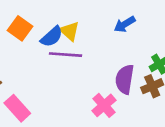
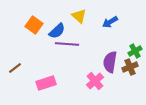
yellow triangle: (70, 31) -> (79, 16), moved
pink rectangle: (17, 108) -> (46, 83), moved, turned -66

